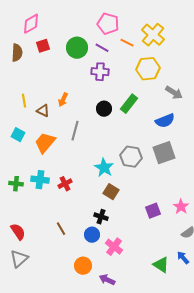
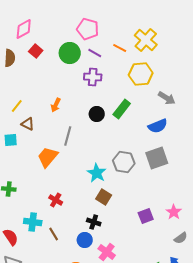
pink pentagon: (108, 24) -> (88, 29), moved
red square: (43, 46) -> (36, 51), turned -32
yellow line: (24, 101) -> (17, 106), turned 48
brown triangle: (43, 111) -> (28, 124), moved
cyan square: (18, 135) -> (11, 140), turned -32
orange trapezoid: (45, 143) -> (48, 157), moved
cyan cross: (40, 180) -> (33, 222), moved
red cross: (65, 184) -> (56, 200), moved, turned -32

